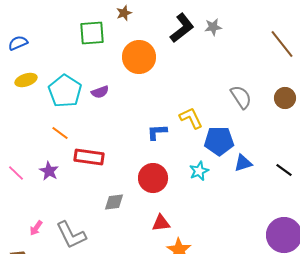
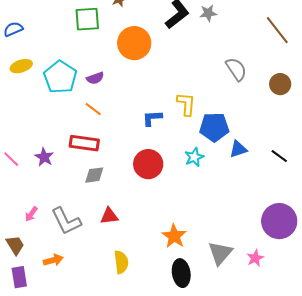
gray semicircle: (241, 97) -> (236, 69), moved
yellow L-shape: (191, 118) -> (186, 104), turned 30
orange line: (60, 133) -> (93, 109), moved
gray diamond: (114, 202) -> (94, 175), moved
red triangle: (161, 223) -> (109, 216), moved

